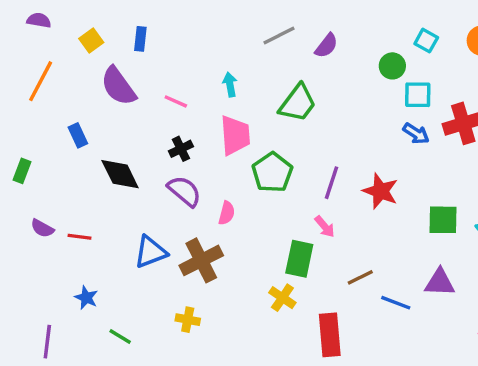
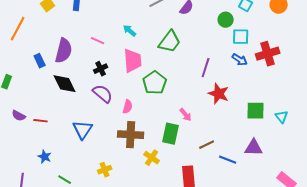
cyan arrow: (230, 85) -> (130, 31), turned -40
purple semicircle: (118, 86) -> (64, 51), moved, turned -130
purple line: (331, 183) -> (206, 68), moved
blue triangle: (151, 252) -> (83, 130), turned -35
brown cross: (201, 260) -> (131, 135), moved, turned 30
yellow cross: (282, 298) -> (152, 158), moved
yellow cross: (188, 320) -> (105, 170), turned -32

